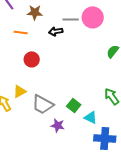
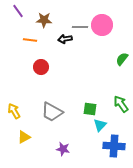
yellow triangle: (20, 91) -> (24, 137), moved
green square: (74, 105) -> (90, 109), moved, turned -32
cyan triangle: (91, 117) -> (100, 125), turned 48
purple star: (58, 125) -> (63, 149), moved

